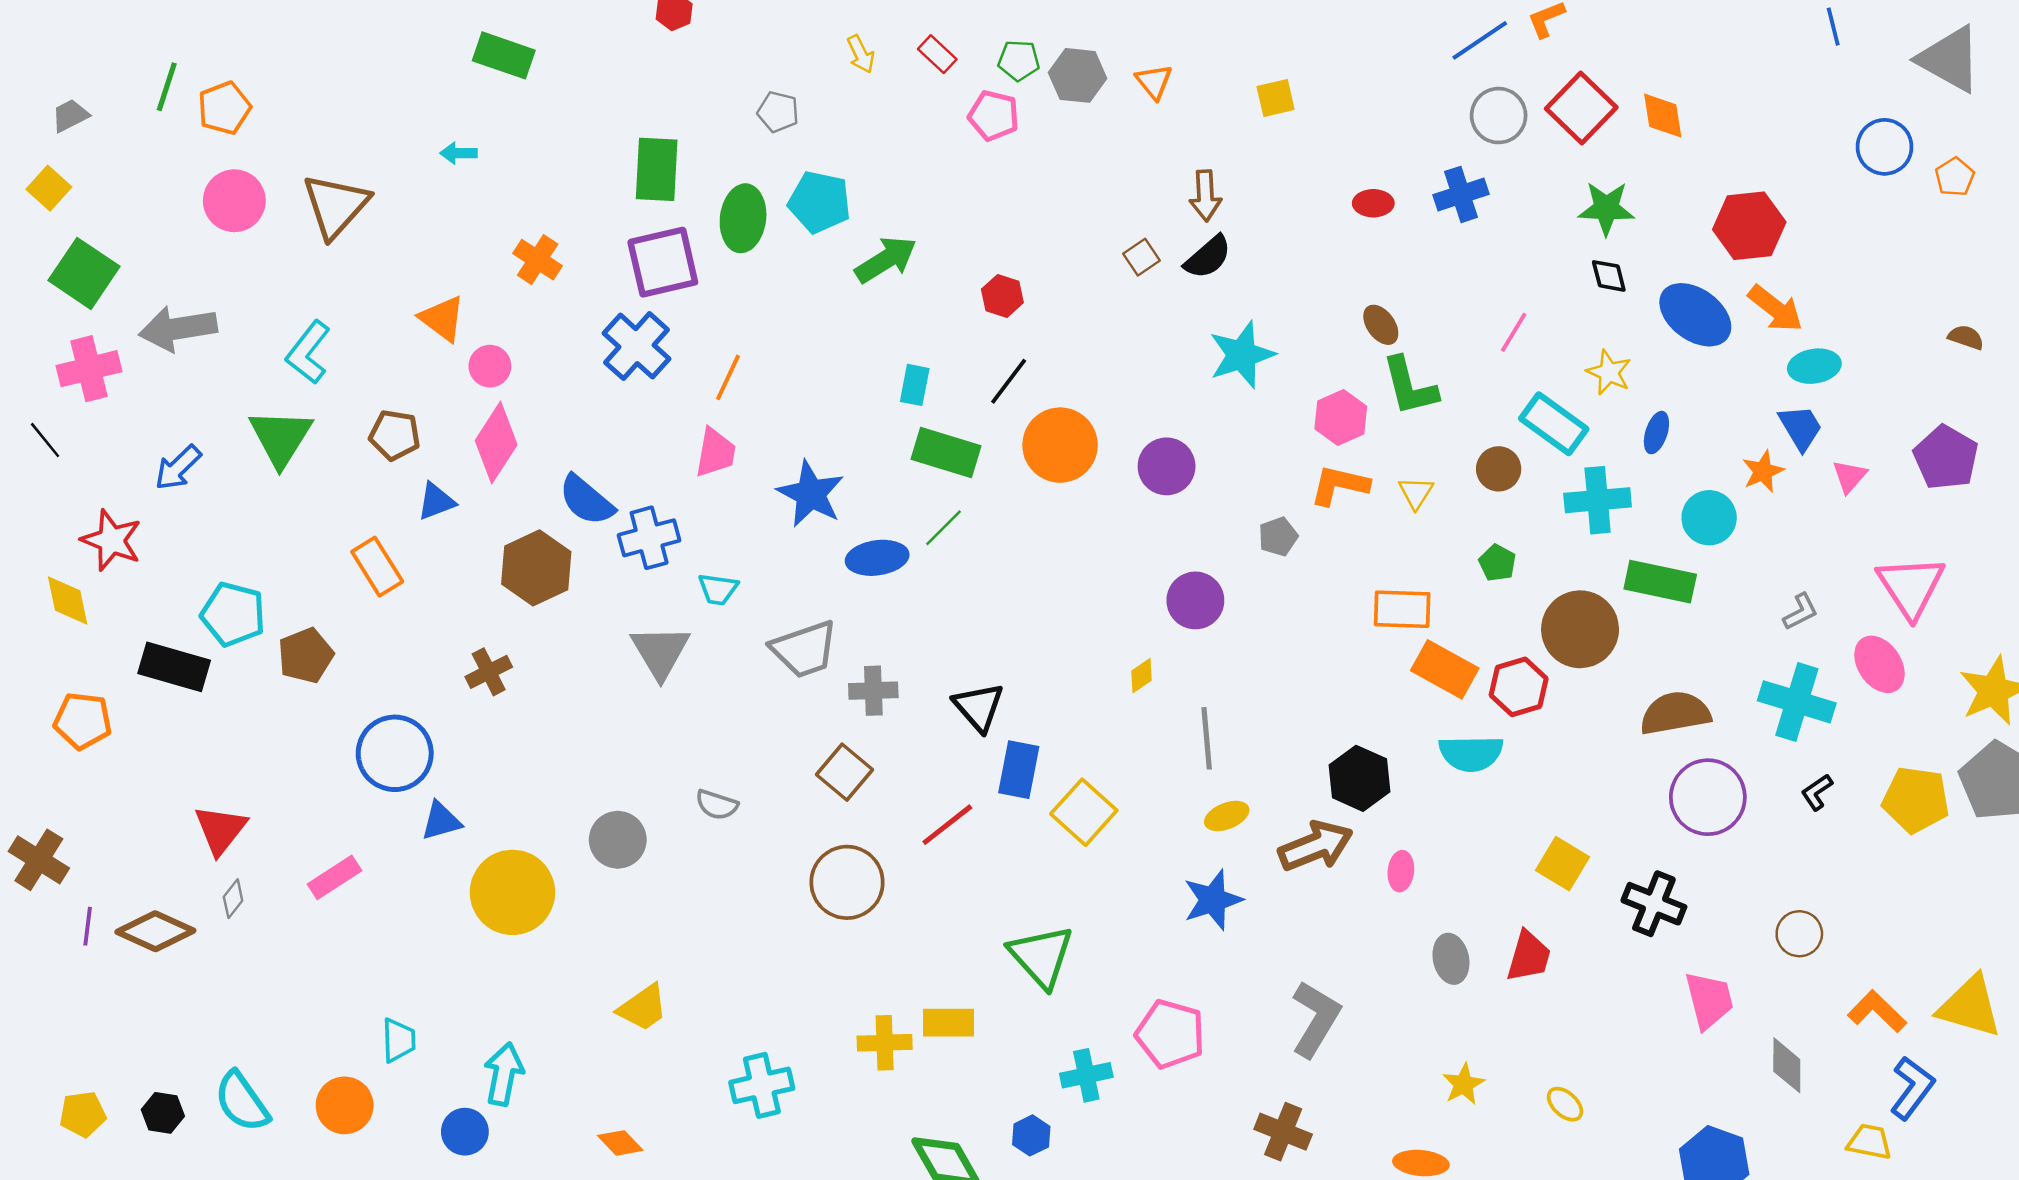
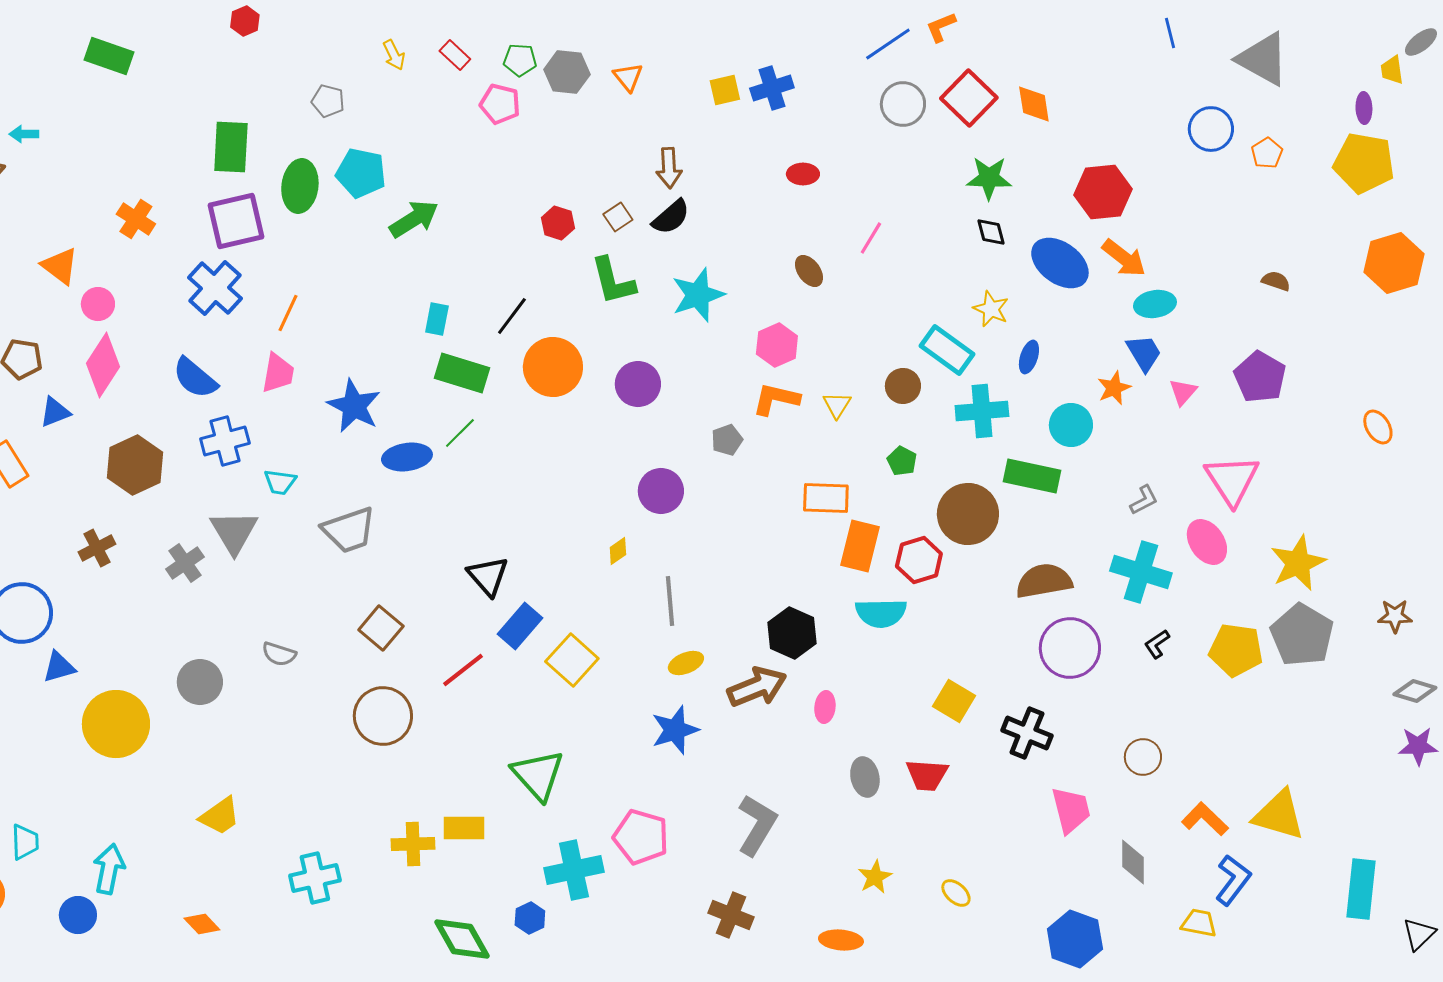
cyan arrow: (459, 153) -> (24, 134), moved
blue cross: (1461, 194) -> (772, 88), moved
red hexagon: (1002, 296) -> (558, 223), moved
pink line: (1514, 332) -> (871, 238), moved
green L-shape: (1410, 386) -> (613, 281), moved
blue semicircle: (586, 500) -> (195, 378), moved
orange rectangle: (1445, 669) -> (860, 546), turned 75
gray cross: (873, 691) -> (185, 563), moved, turned -33
blue rectangle: (1019, 770) -> (520, 626), turned 30
red trapezoid: (1529, 956) -> (927, 775), turned 78
cyan cross: (1086, 1075) -> (574, 870), size x1.4

